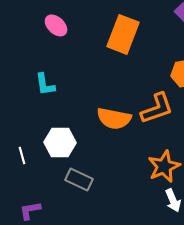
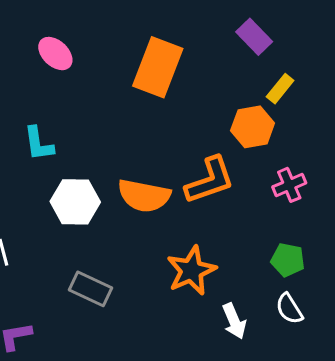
white hexagon: (60, 142) -> (75, 202), moved
orange star: (164, 166) -> (191, 271), moved

